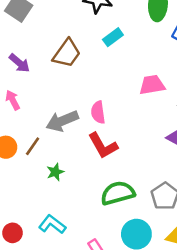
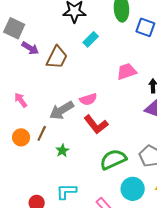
purple arrow: (19, 63) -> (30, 48), moved
pink semicircle: (98, 112) -> (88, 99), turned -90
cyan L-shape: (52, 224) -> (66, 191), turned -30

